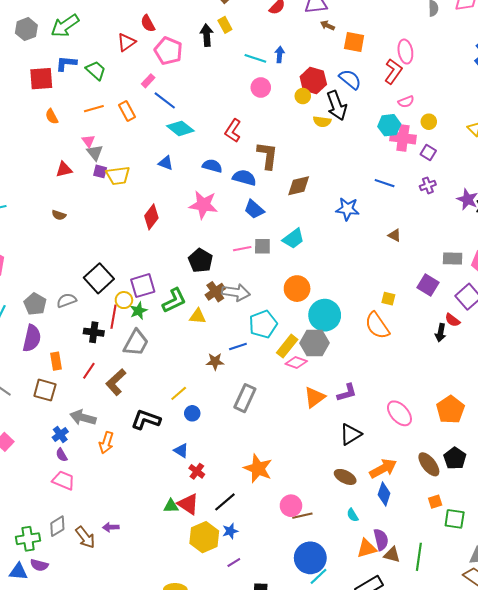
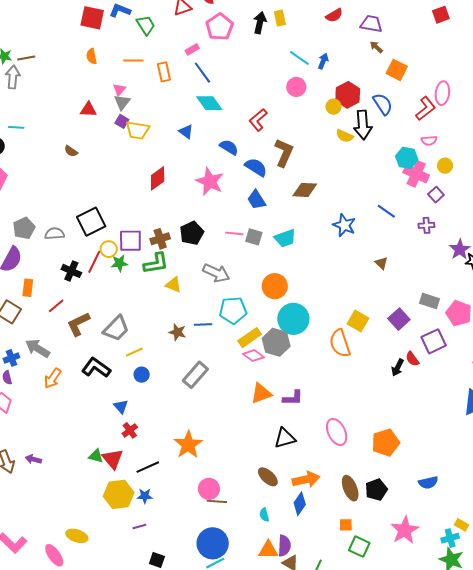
brown cross: (215, 292) -> (160, 239), moved
yellow square: (388, 299) -> (358, 321), size x1.5
gray trapezoid: (136, 343) -> (116, 329), moved

